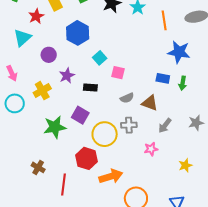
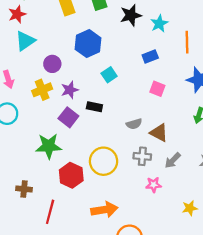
red star: (36, 16) -> (17, 14), moved
pink square: (118, 73) -> (157, 89), moved
blue rectangle: (163, 78) -> (150, 56), moved, turned -40
yellow cross: (42, 91) -> (42, 90), moved
purple square: (80, 115) -> (68, 117), moved
gray cross: (129, 125) -> (142, 156), moved
red hexagon: (87, 158) -> (71, 175), moved
brown cross: (38, 167) -> (24, 189), turned -32

